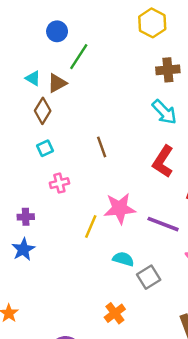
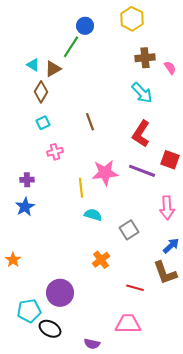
blue circle: (57, 31) -> (85, 26), moved
purple line: (163, 224) -> (142, 171), moved
yellow line: (91, 226) -> (81, 188), turned -30
cyan semicircle: (123, 259) -> (93, 215), moved

